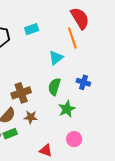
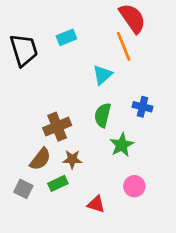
green rectangle: (10, 134) -> (58, 183), moved

